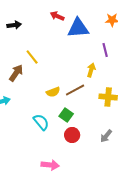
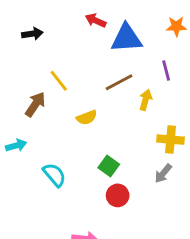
brown line: (75, 90) -> (119, 82), moved
yellow semicircle: (53, 92) -> (87, 118), moved
cyan semicircle: (41, 122) -> (54, 175), moved
gray arrow: (106, 136) -> (163, 173), moved

